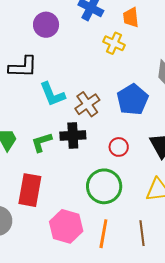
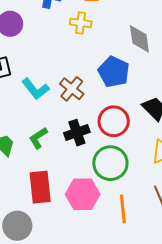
black cross: (73, 135) -> (77, 133), moved
red circle: (119, 147) -> (114, 121), size x1.6
pink hexagon: (66, 226) -> (83, 194), moved

